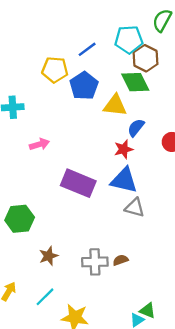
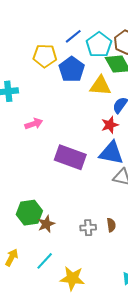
cyan pentagon: (129, 40) -> (99, 45), moved, turned -30
green hexagon: (20, 219) -> (29, 213), moved
brown semicircle: (121, 260) -> (111, 225), turned 104
gray cross: (95, 262) -> (88, 228), size x0.7

